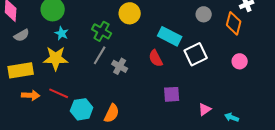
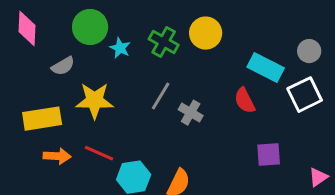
gray circle: (204, 14) -> (309, 51), moved
green cross: (102, 31) -> (164, 42), moved
cyan star: (62, 33) -> (120, 48), moved
gray semicircle: (22, 35) -> (63, 66), moved

